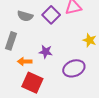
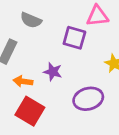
purple square: (51, 15) -> (74, 38), moved, turned -36

